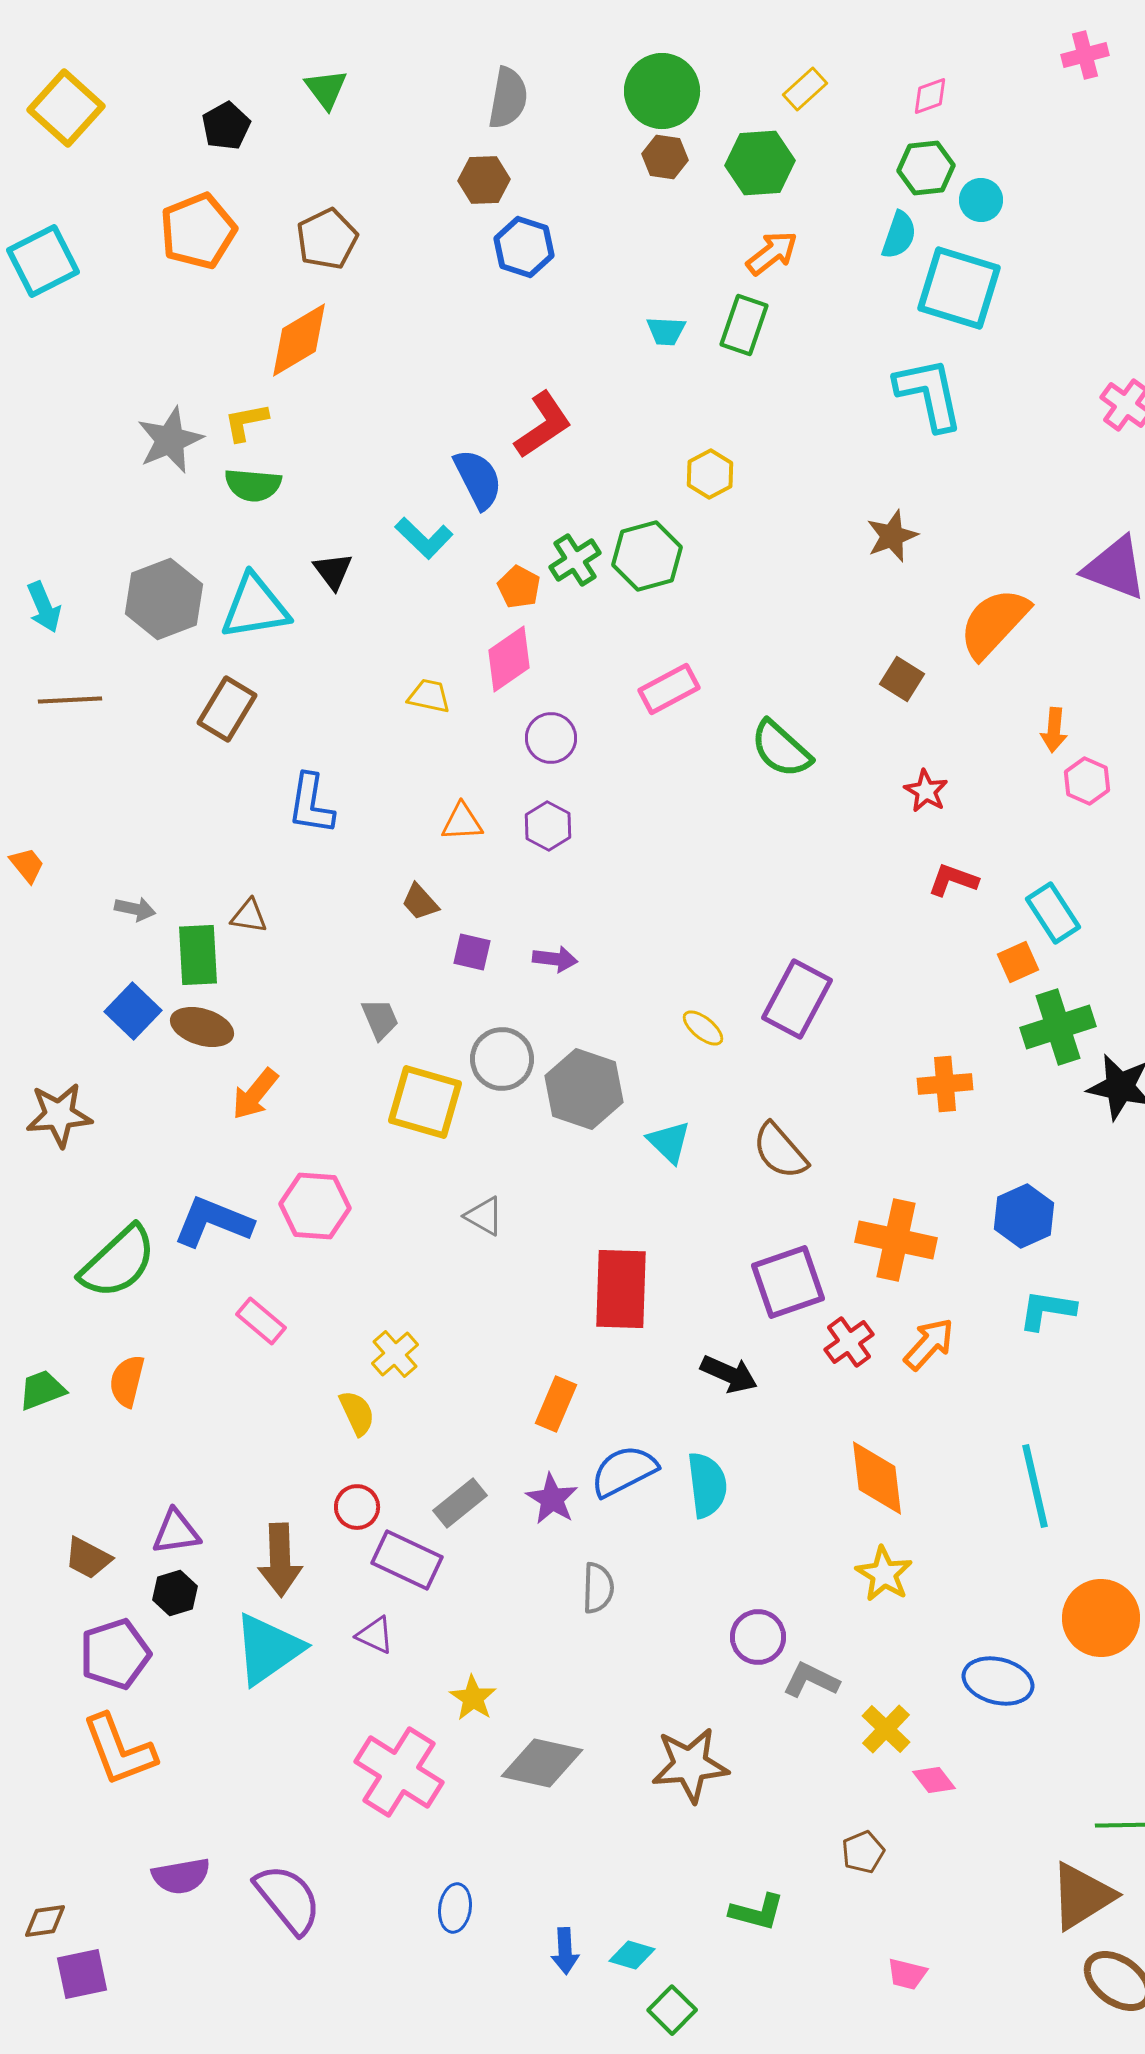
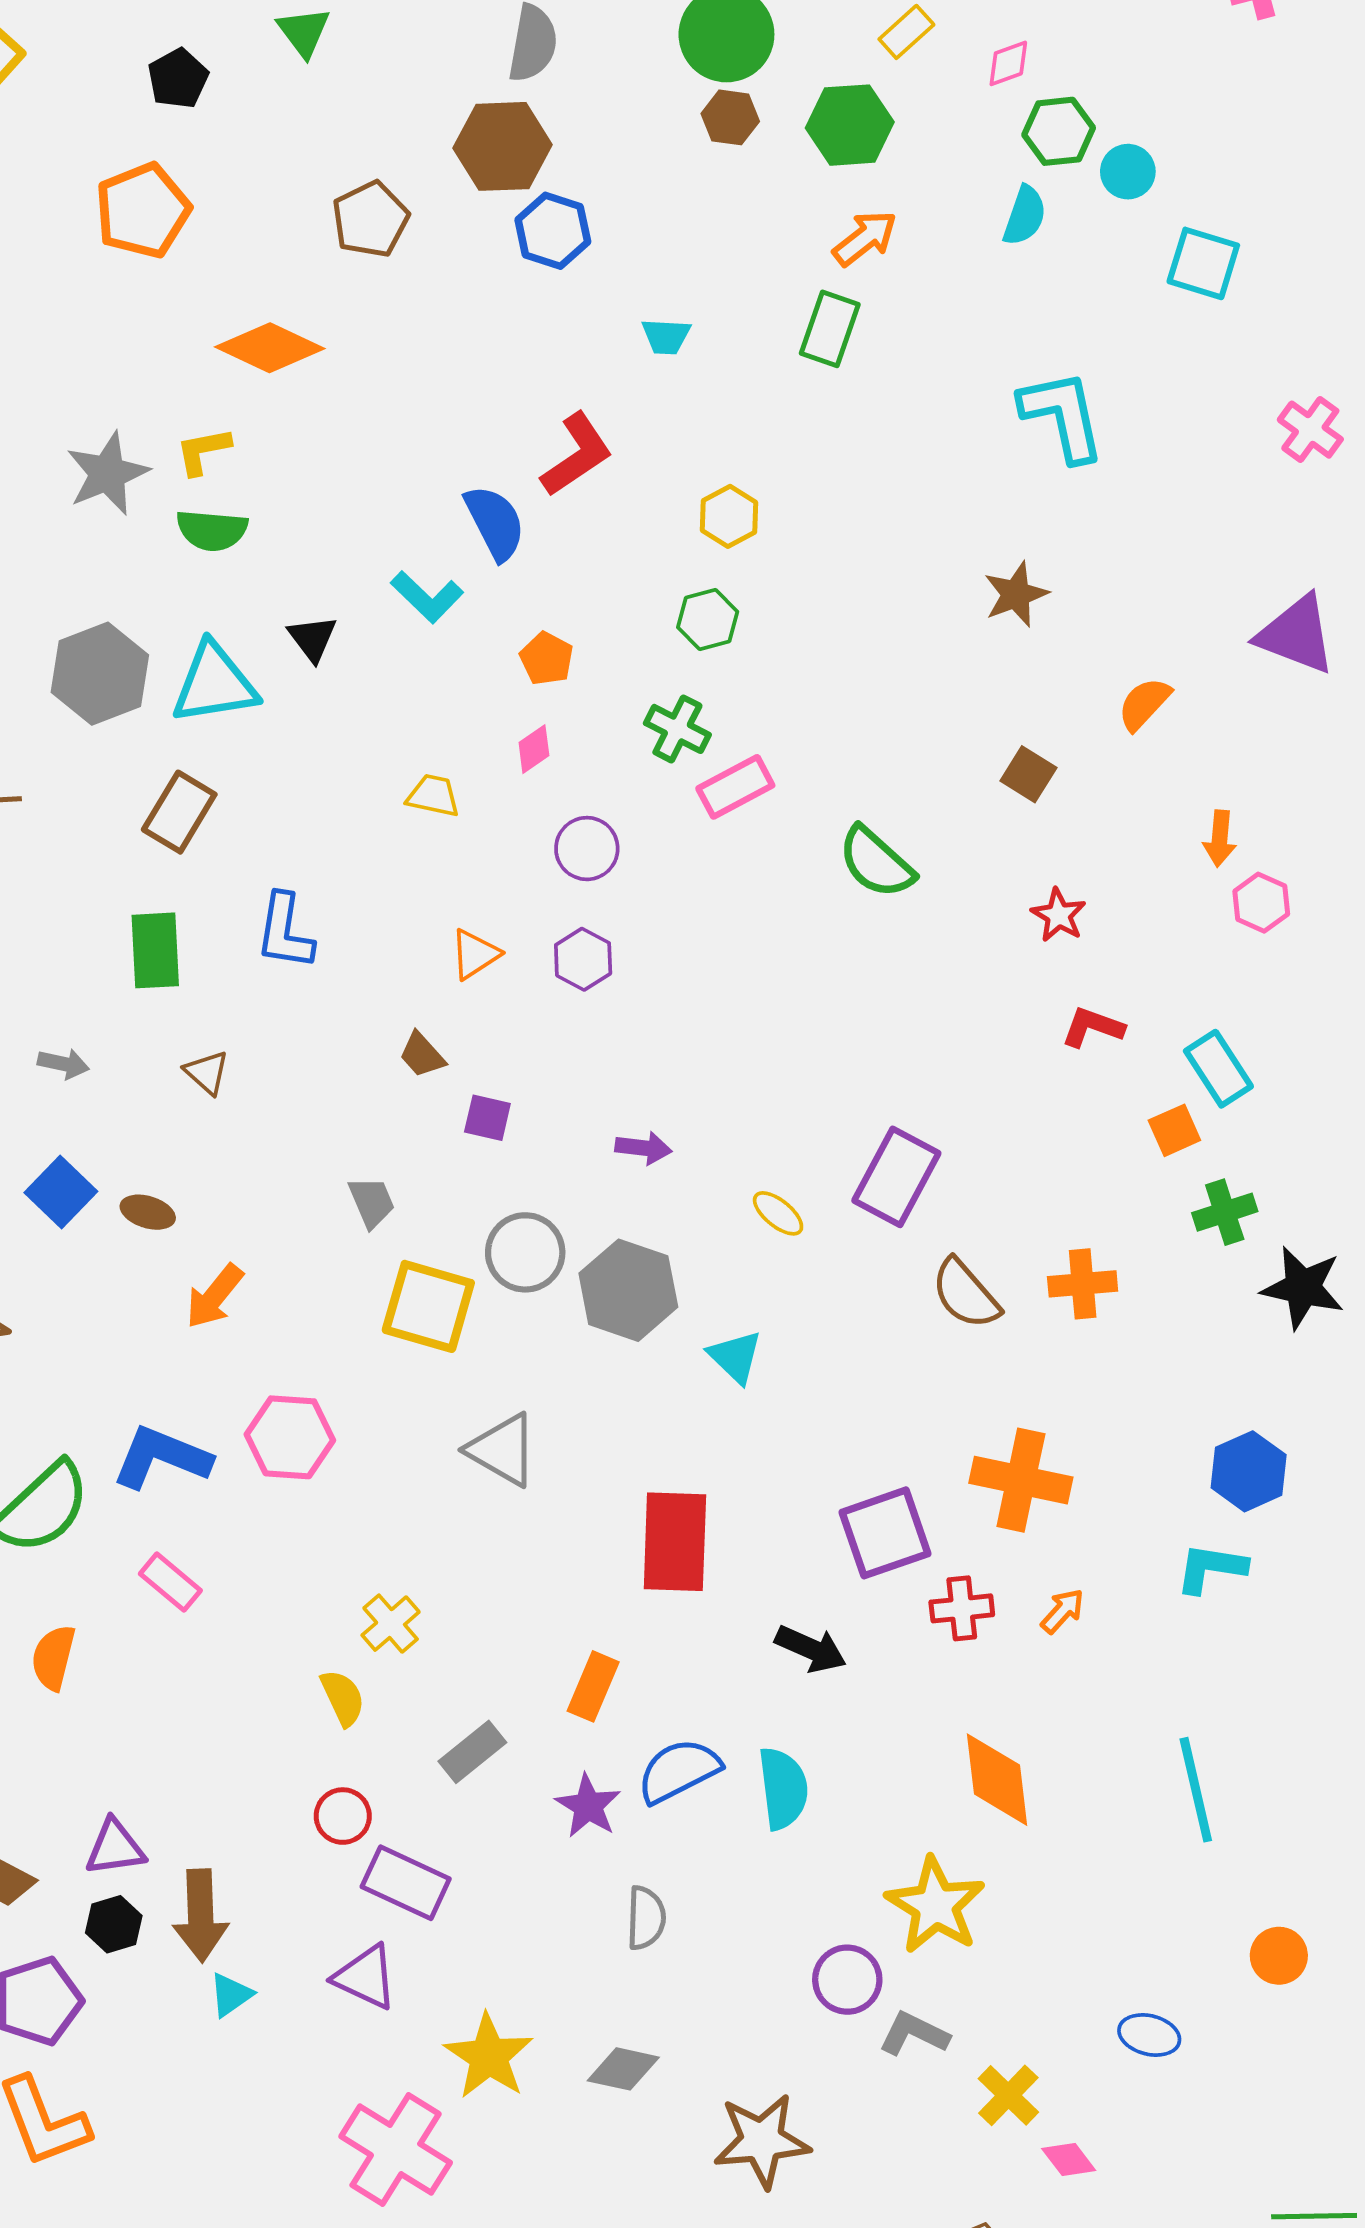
pink diamond: (930, 96) -> (1008, 63), moved
brown hexagon: (484, 180) -> (503, 146), size x1.5
brown pentagon: (327, 239) -> (370, 219), moved
cyan square: (959, 288) -> (1203, 263), moved, size x0.7
cyan trapezoid: (666, 331) -> (666, 336), moved
orange diamond: (299, 340) -> (270, 348), turned 56
yellow hexagon: (710, 474) -> (729, 516), moved
green hexagon: (647, 556) -> (708, 620), size x0.7
green cross: (575, 560) -> (677, 729), moved, turned -30
orange semicircle: (994, 623) -> (1144, 704), size x0.6
pink diamond: (509, 659) -> (534, 749), size x0.6
orange triangle: (462, 822) -> (475, 954), turned -30
brown triangle: (249, 916) -> (207, 1072), turned 33
green rectangle: (198, 955) -> (155, 950), moved
purple arrow: (555, 959) -> (643, 1148), moved
brown ellipse: (202, 1027) -> (148, 1212), size x0.7
green cross: (1058, 1027) -> (1225, 1212), size x0.7
brown semicircle: (780, 1151) -> (966, 1294), moved
gray triangle: (484, 1216) -> (503, 1450), size x1.5
blue hexagon: (1024, 1216) -> (1249, 1471), moved
pink rectangle: (261, 1321) -> (170, 1582), moved
red cross: (849, 1342) -> (962, 1608), turned 30
orange arrow: (929, 1344) -> (1062, 1611), size x0.7
gray rectangle: (460, 1503) -> (472, 1752), moved
brown arrow: (280, 1560) -> (201, 1915), moved
yellow star: (884, 1574) -> (935, 1905), moved, size x1.4
orange circle: (1101, 1618) -> (1279, 1956), size x0.6
purple triangle: (375, 1635) -> (365, 1977), size x1.4
cyan triangle: (268, 1649) -> (231, 1995), size x0.5
blue ellipse: (998, 1681) -> (1149, 2035), size x0.7
yellow star: (473, 1698) -> (489, 2056), size x1.5
gray diamond: (542, 1763) -> (623, 2069), moved, size x0.7

